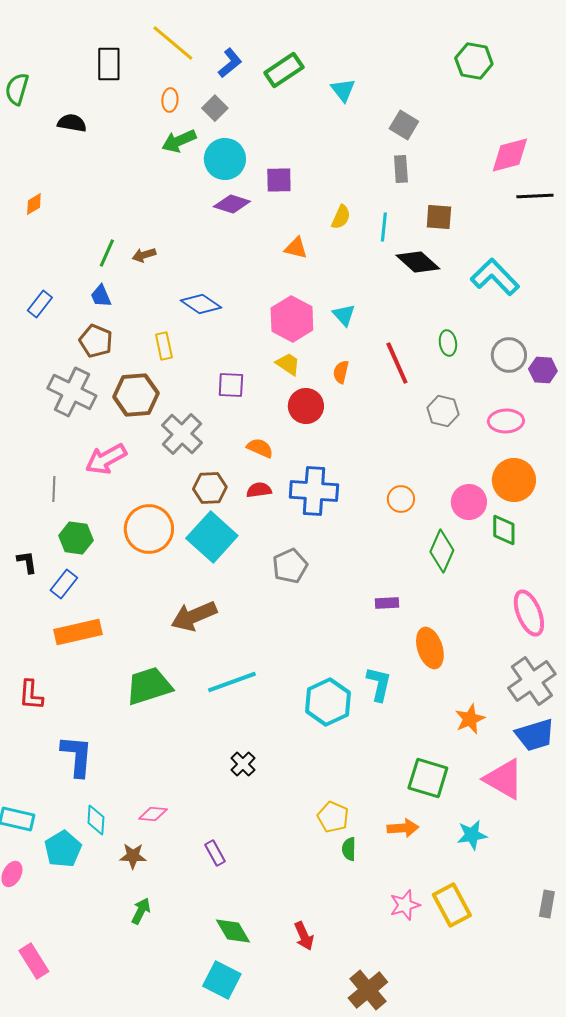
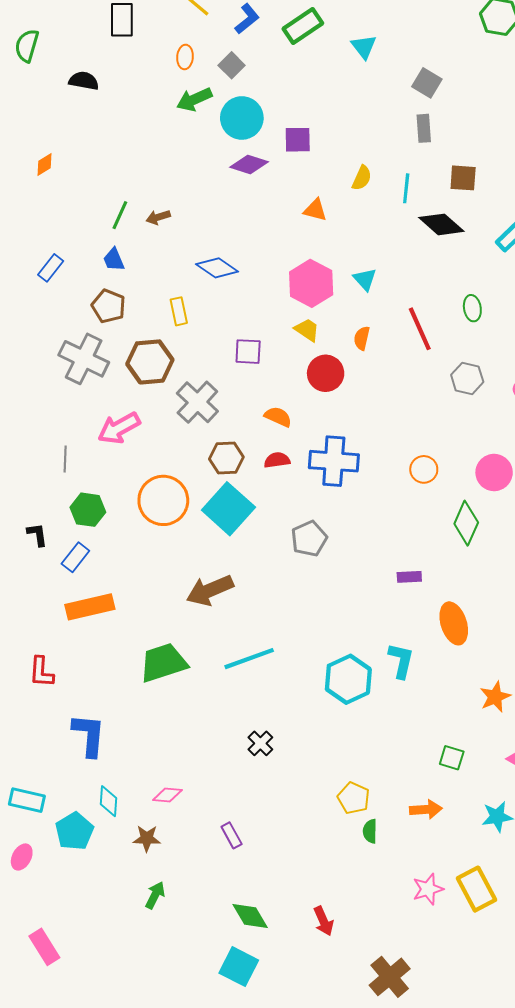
green square: (428, 778) -> (452, 758), size x0.6

